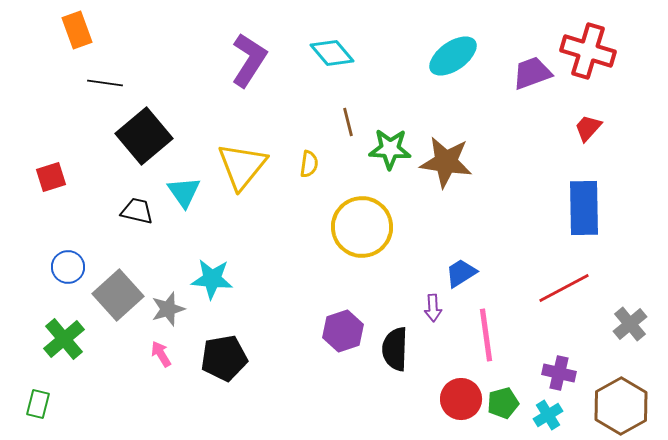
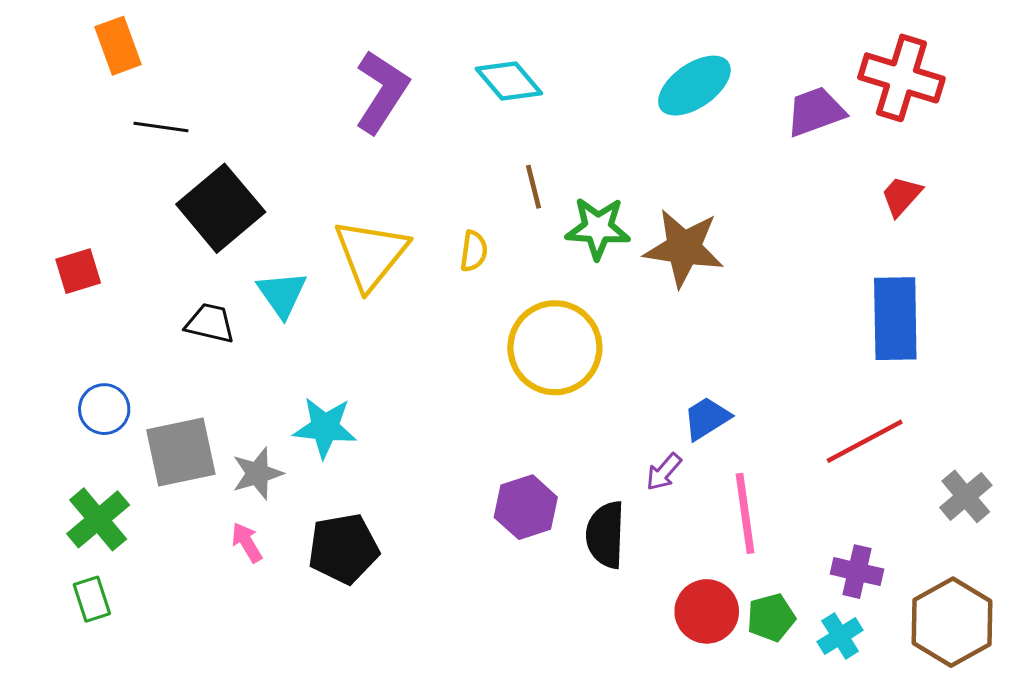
gray square: (118, 295) -> (181, 452), turned 30
purple arrow: (433, 308) -> (664, 472), turned 44
green rectangle: (38, 404) -> (92, 599), moved, turned -32

